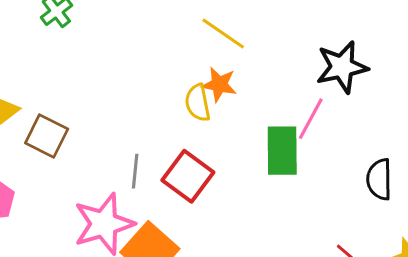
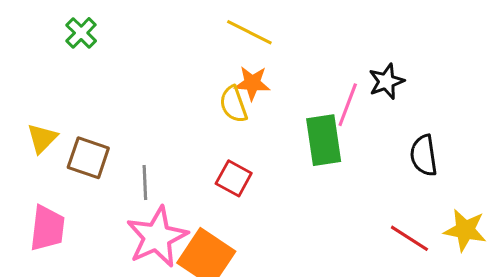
black star: (342, 67) -> (386, 81), moved, size x0.7
gray line: (135, 171) -> (145, 183), moved
red square: (188, 176) -> (234, 178), size x0.7

